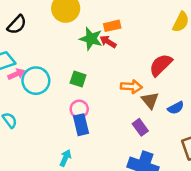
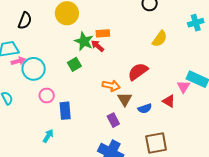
black semicircle: (17, 25) -> (25, 21), turned -30
green square: (78, 79) -> (74, 64), moved, turned 32
pink circle: (79, 109) -> (47, 95), moved

